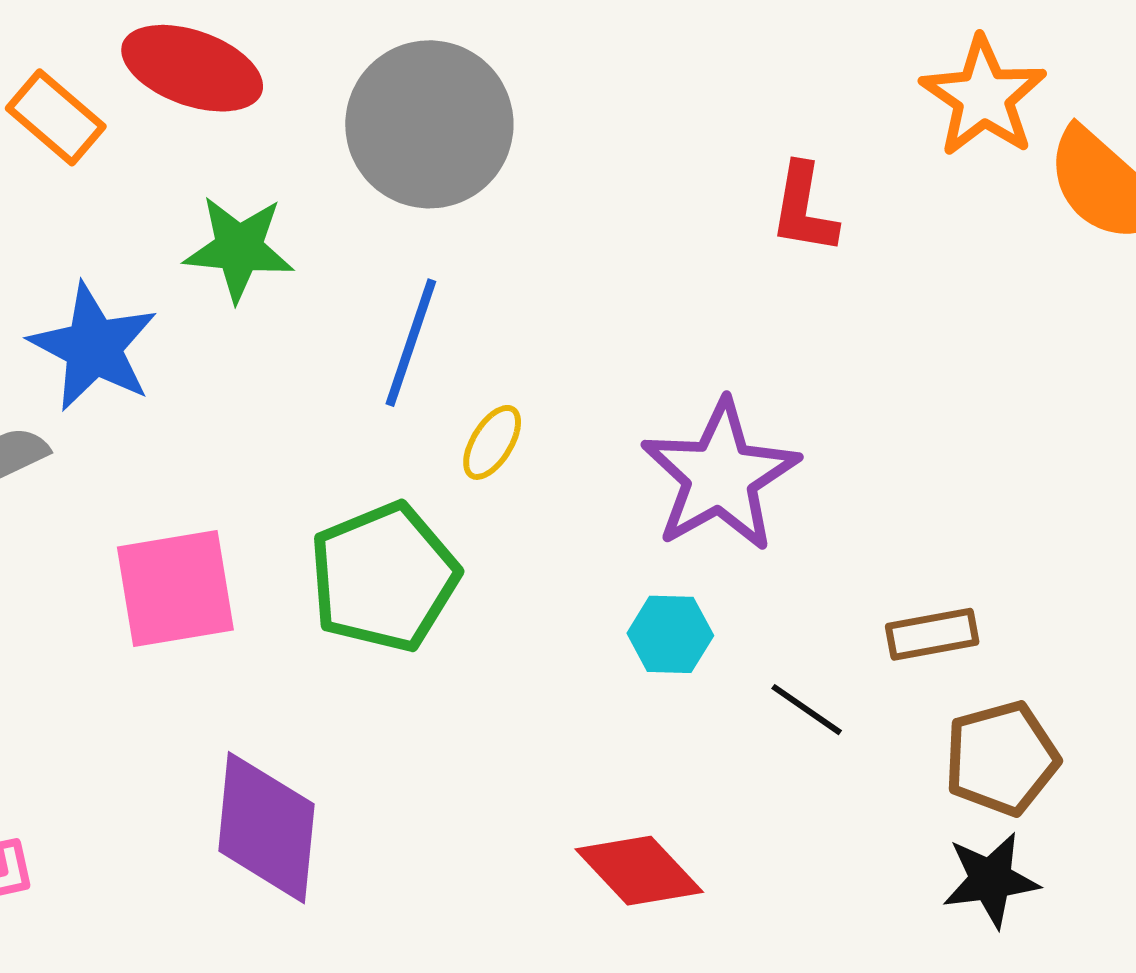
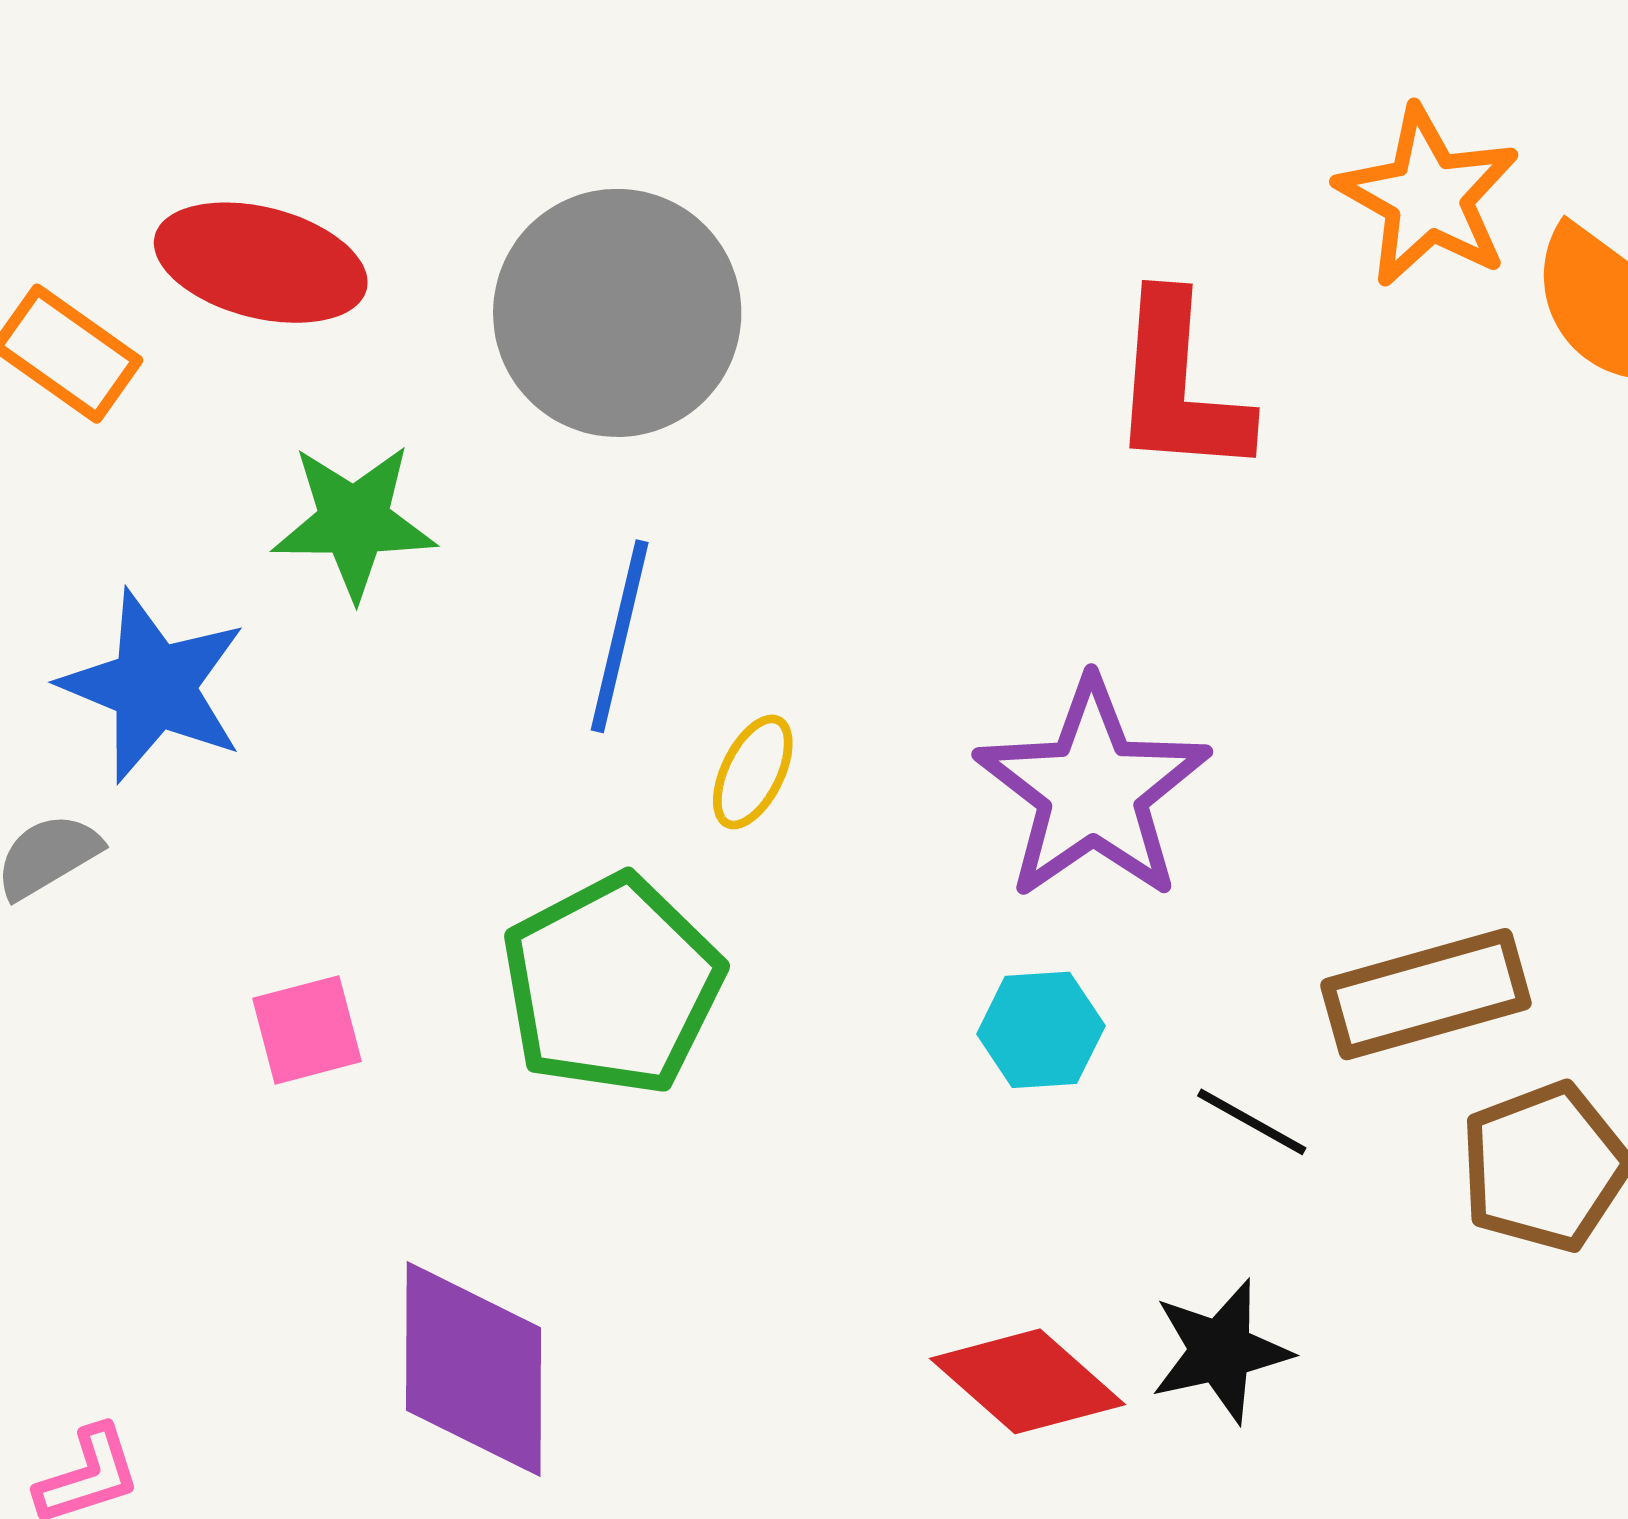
red L-shape: (804, 209) -> (1179, 386), size x1.4
pink square: (175, 588) -> (307, 1030), size x0.6
brown rectangle: (932, 634) -> (1426, 994), size x1.5
black star: (991, 880) -> (1221, 1351), moved

